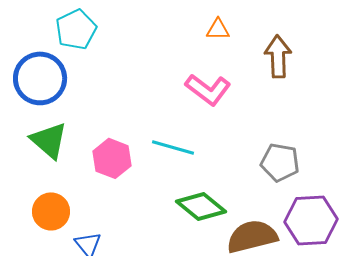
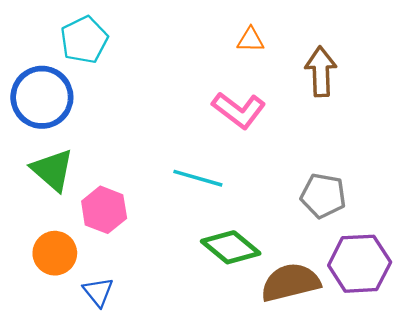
pink hexagon: (112, 158) -> (104, 210), moved

